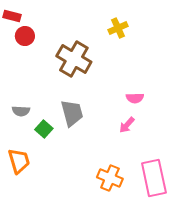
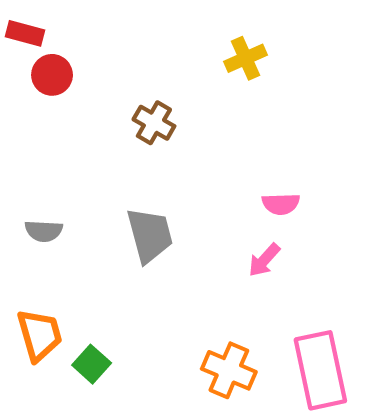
brown cross: (74, 59) -> (154, 123), size x0.6
green square: (44, 129) -> (92, 364), moved

